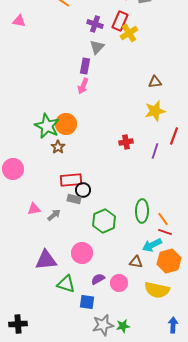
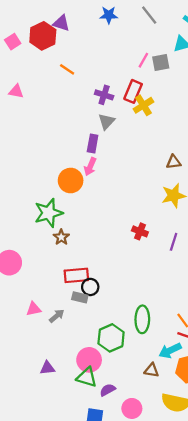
orange circle: (66, 124) -> (71, 181), moved
green star: (47, 126) -> (49, 213), turned 30
red cross: (126, 142) -> (140, 231), turned 32
green ellipse: (142, 211) -> (142, 319), moved
green hexagon: (104, 221) -> (111, 338), moved
purple triangle: (46, 260) -> (47, 368), size x0.6
pink circle: (119, 283) -> (132, 408), moved
green triangle: (66, 284) -> (87, 377), moved

